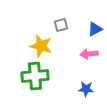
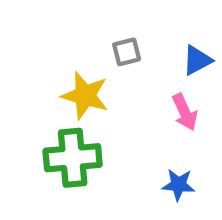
pink arrow: (89, 54) -> (185, 112), turned -108

